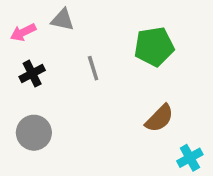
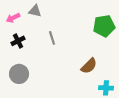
green pentagon: (154, 47) -> (104, 26), moved
cyan cross: (190, 158) -> (106, 88), turned 32

